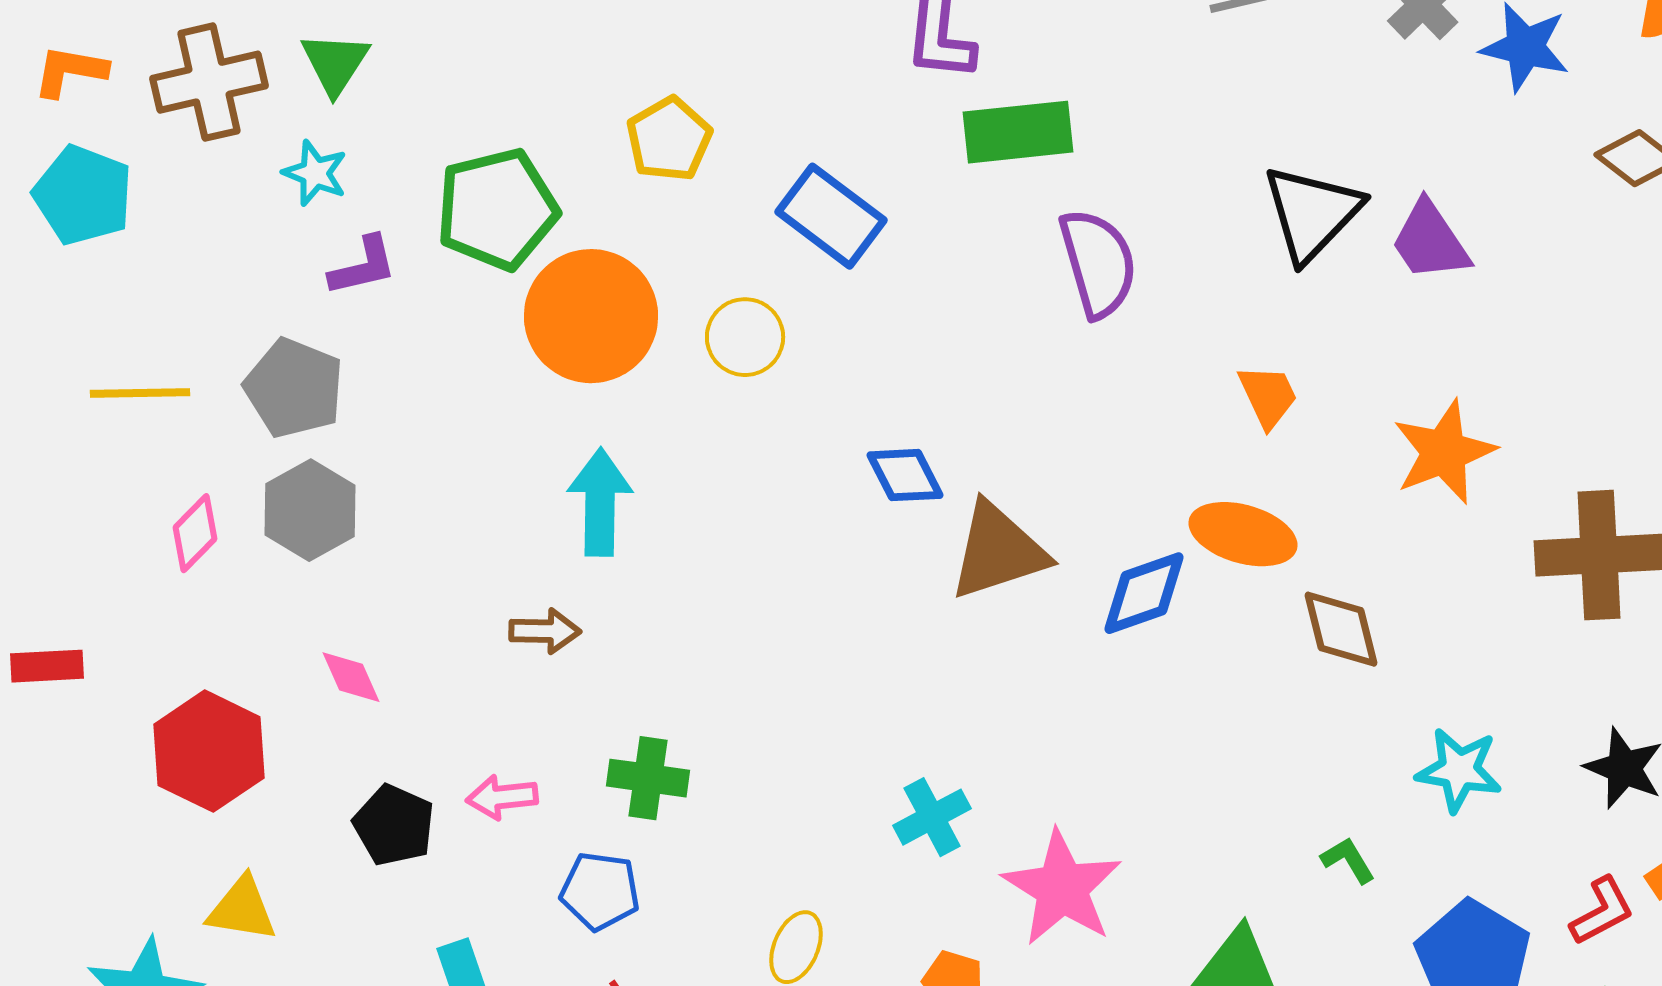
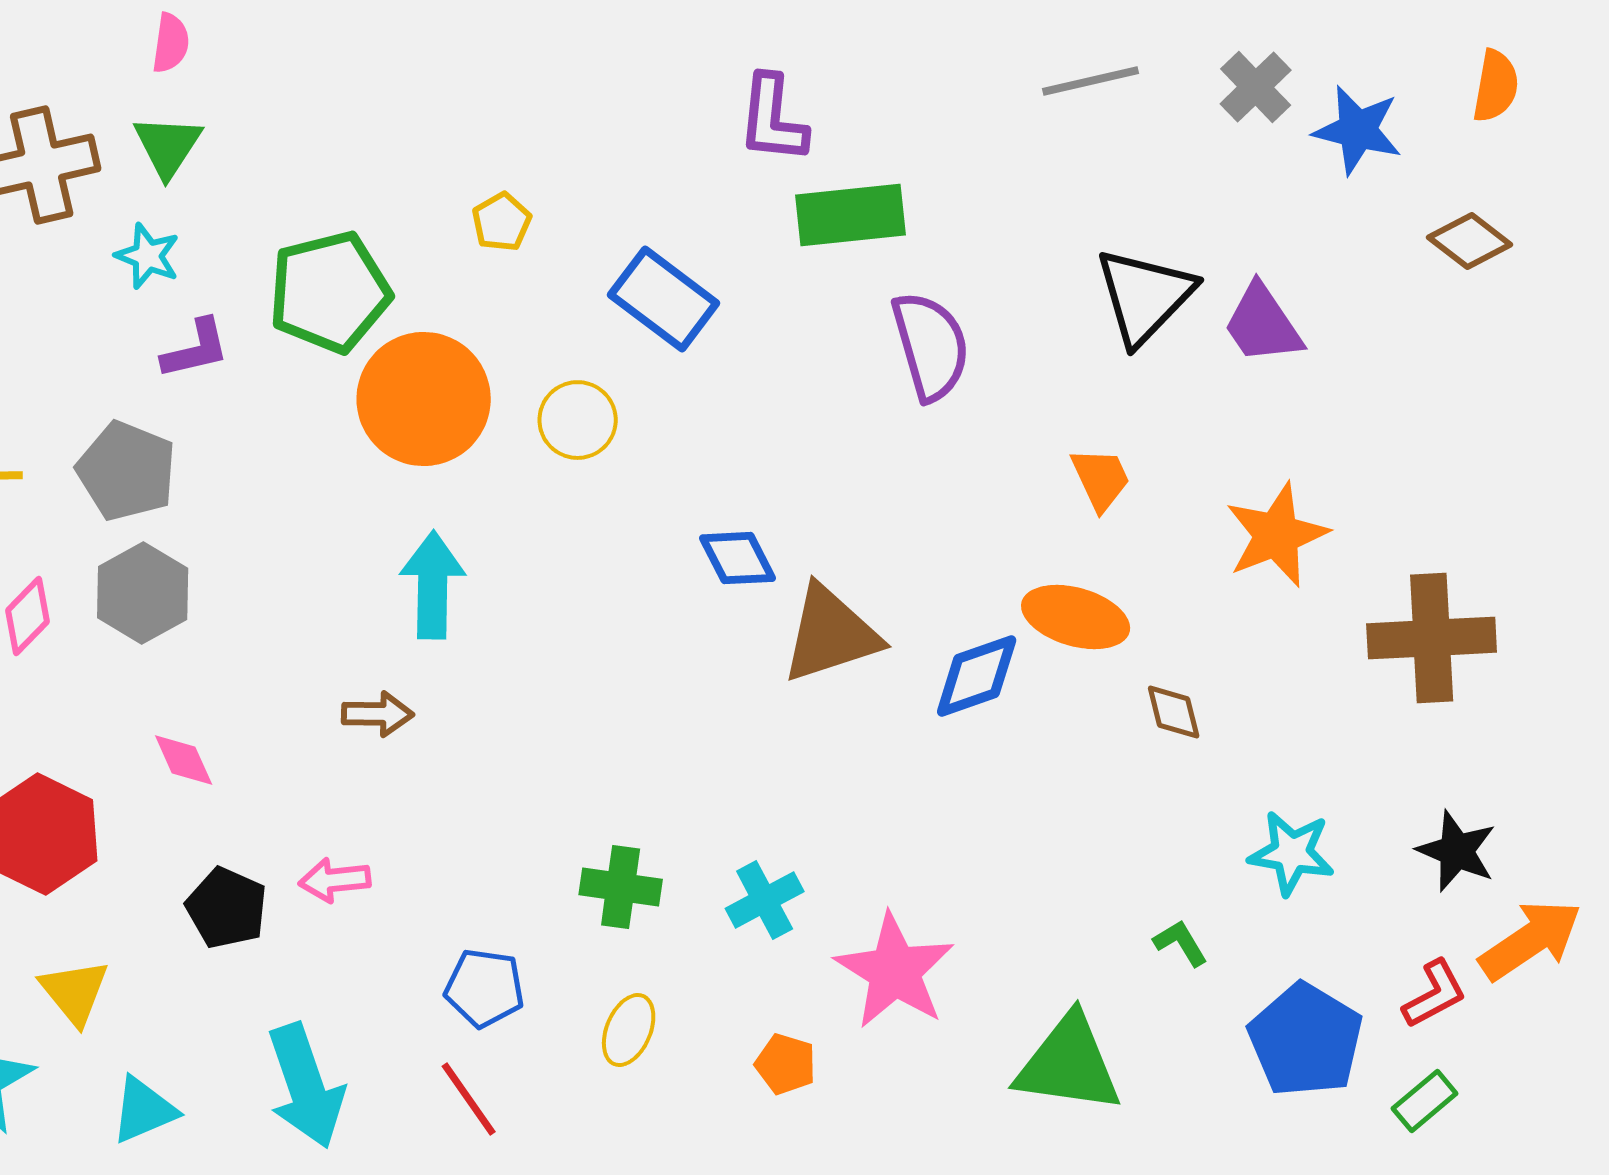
yellow pentagon: (669, 139) -> (502, 222), size x0.7
brown diamond: (1341, 629) -> (1174, 712), size x0.7
green cross: (648, 778) -> (621, 887), moved
blue pentagon: (600, 891) -> (485, 988), moved
yellow triangle: (242, 909) -> (75, 992), turned 42

